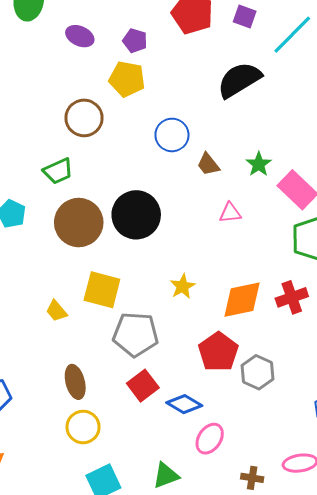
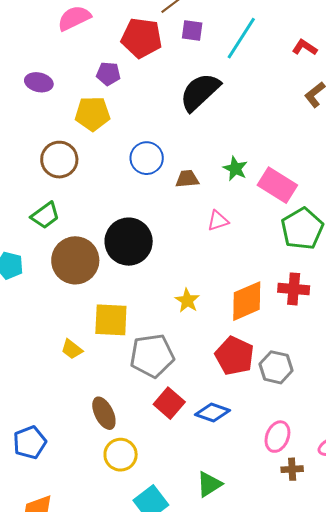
purple pentagon: (135, 41) -> (108, 74), moved
brown trapezoid: (208, 164) -> (187, 179), turned 135
red cross: (292, 297) -> (294, 289), turned 36
pink ellipse: (210, 439) -> (277, 437), moved

